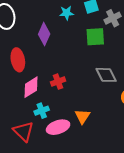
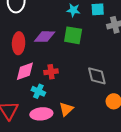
purple diamond: (44, 34) -> (45, 37), moved, turned 55
green square: (95, 37) -> (73, 35), moved
cyan cross: (42, 111) -> (38, 91), moved, turned 32

